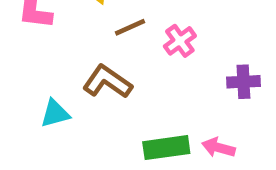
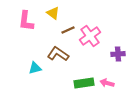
pink cross: (180, 41) -> (90, 36), size x1.5

